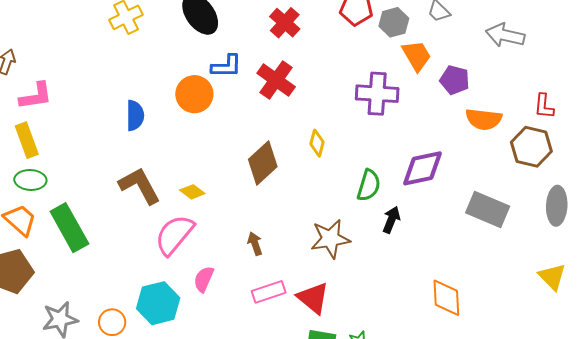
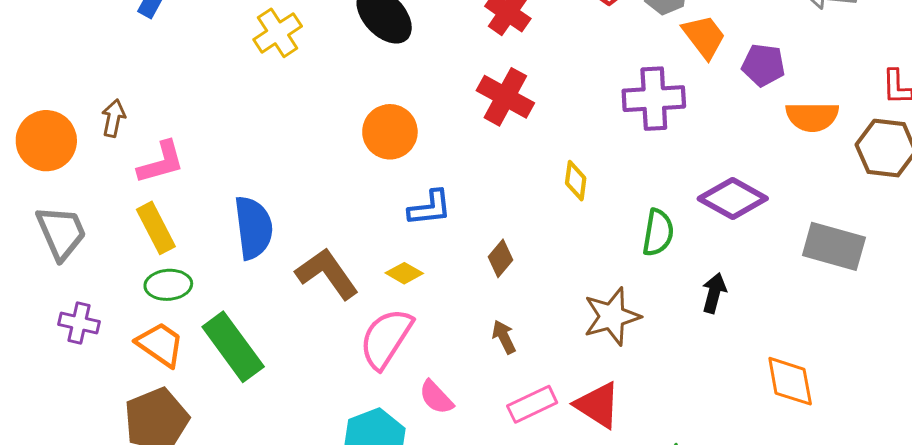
blue L-shape: (226, 66) -> (430, 208), moved
blue semicircle: (135, 115) -> (253, 228), moved, size x1.4
brown diamond: (263, 163) -> (500, 258), moved, size x0.6
purple diamond: (423, 168) -> (733, 199), turned 48
black arrow: (391, 220) -> (714, 293), moved
pink semicircle: (204, 279) -> (436, 397), turned -60

